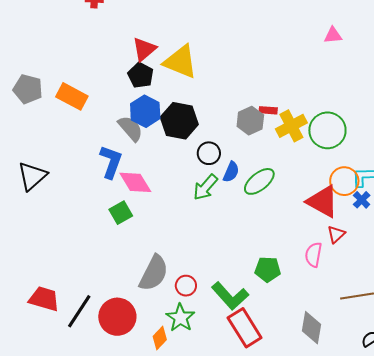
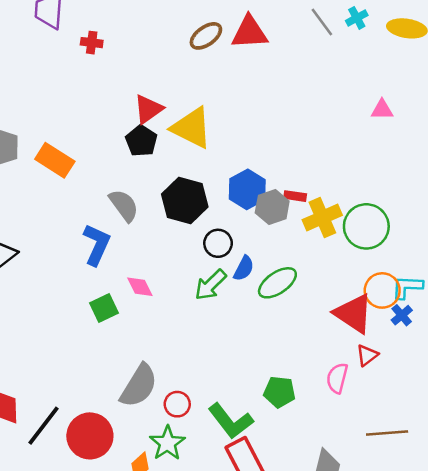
blue hexagon: (145, 111) -> (247, 189), moved
pink diamond: (135, 182) -> (140, 287), moved, size x0.7

